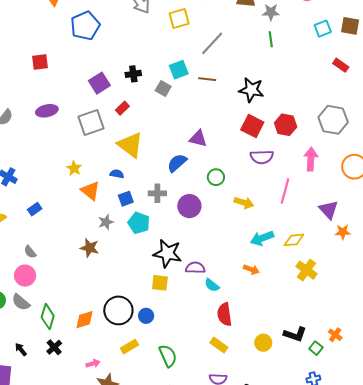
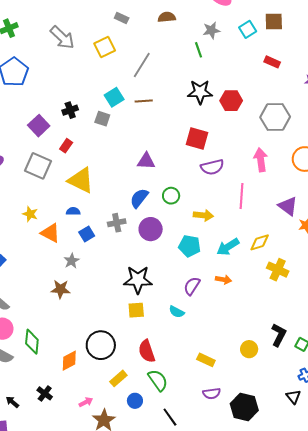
gray star: (271, 12) -> (211, 30), moved
black star: (251, 90) -> (200, 92), moved
gray square: (91, 123) -> (38, 166), turned -36
red hexagon: (286, 125) -> (231, 101), moved
blue semicircle: (177, 163) -> (139, 198), moved
cyan pentagon: (139, 223) -> (190, 246), moved
purple semicircle: (195, 268) -> (192, 286), moved, turned -48
cyan semicircle: (212, 285) -> (177, 312), moved
red semicircle: (224, 314) -> (147, 351), moved
blue circle: (146, 316) -> (135, 401), moved
green diamond: (48, 317) -> (32, 342), moved
black L-shape: (295, 334) -> (279, 335), turned -70

